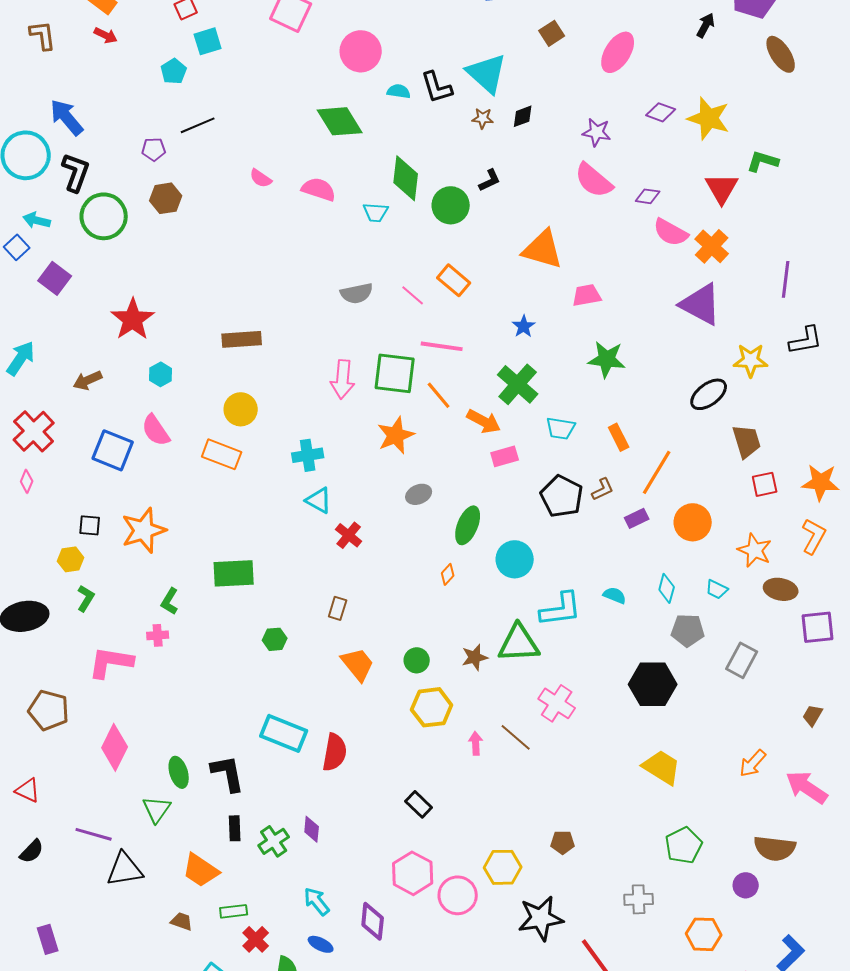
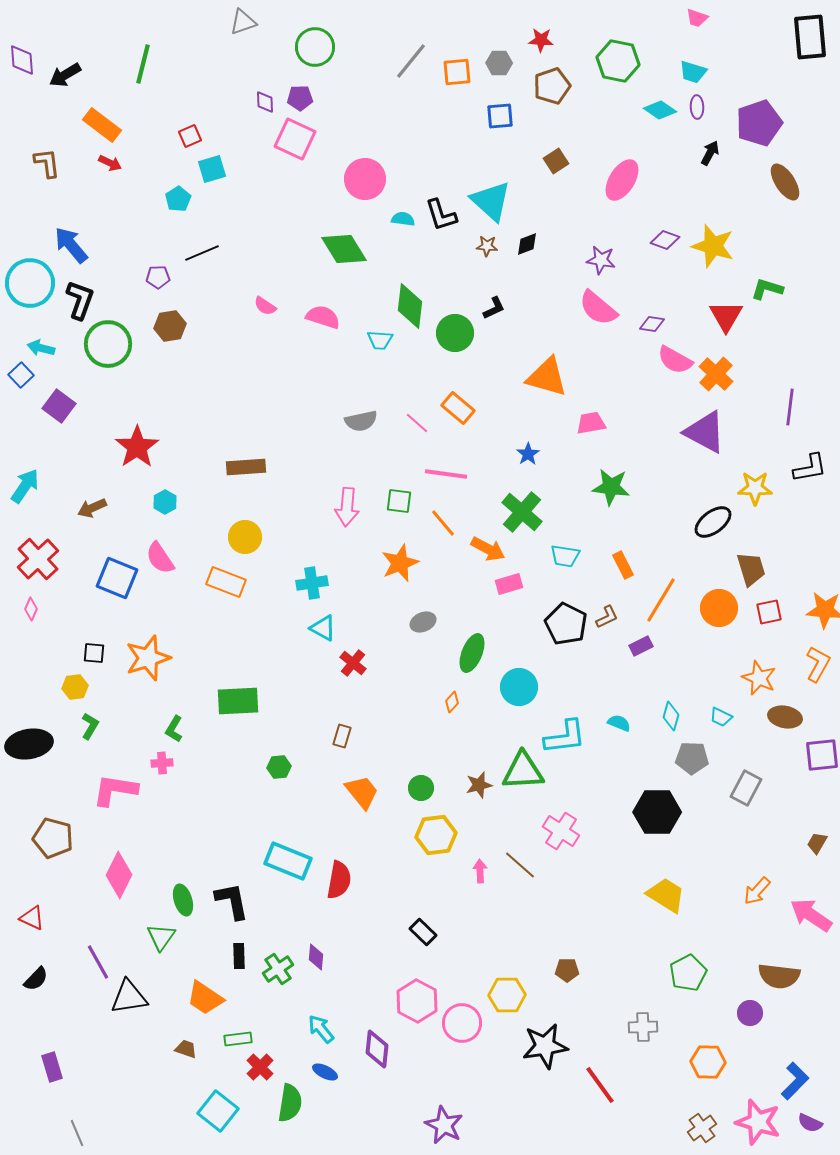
green square: (395, 373) -> (399, 501), size x0.6
orange circle: (693, 522) -> (719, 608), moved
purple line: (94, 834) -> (98, 962), turned 45

